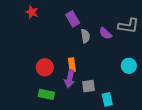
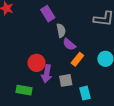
purple semicircle: (105, 33) -> (69, 44), moved
orange rectangle: (72, 65) -> (77, 59), moved, turned 48
red circle: (45, 67) -> (36, 63), moved

